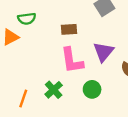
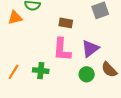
green circle: (92, 89) -> (87, 74), moved
green cross: (54, 90) -> (41, 71), turned 35

